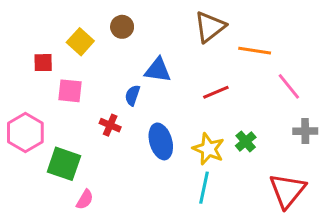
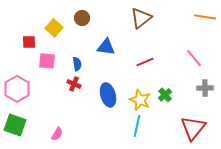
orange line: (255, 51) -> (205, 17), moved
blue semicircle: (132, 95) -> (77, 64), moved, turned 152
green square: (64, 164) -> (15, 125), moved

